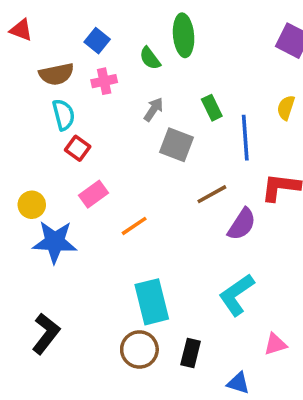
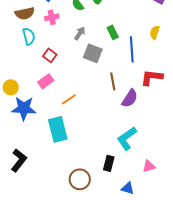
red square: (78, 148) -> (50, 55), moved
brown line: (212, 194) -> (113, 81), turned -72
cyan rectangle: (152, 302) -> (58, 129), moved
brown circle: (139, 349) -> (80, 179), moved
black rectangle: (191, 353) -> (109, 163), moved

